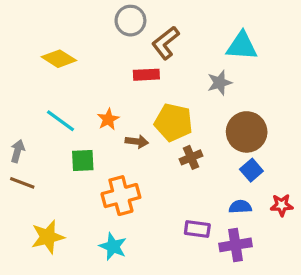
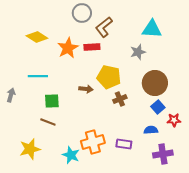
orange star: (108, 119) -> (68, 48), moved, size x1.5
cyan line: (60, 121) -> (38, 76), turned -36
brown line: (22, 183) -> (48, 122), moved
orange cross: (121, 196) -> (93, 142), moved
red star: (282, 205) -> (174, 120), moved
purple cross: (235, 245) -> (163, 154), moved

